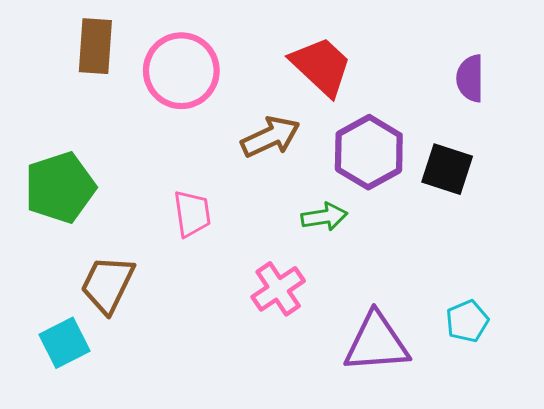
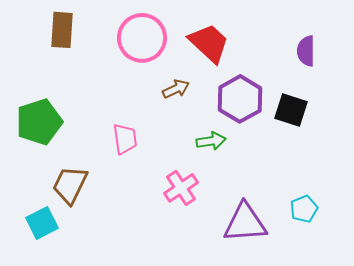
pink circle: (181, 71) -> (142, 38), moved
brown arrow: (270, 137) -> (176, 89), size x0.7

